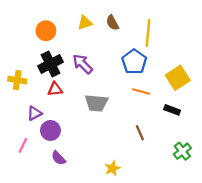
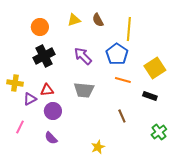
purple arrow: (83, 64) -> (83, 56), moved
yellow cross: (17, 80) -> (15, 83), moved
red triangle: (55, 89) -> (47, 90), moved
purple circle: (50, 130) -> (53, 111), moved

